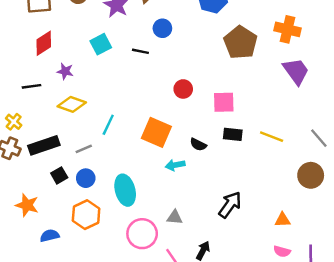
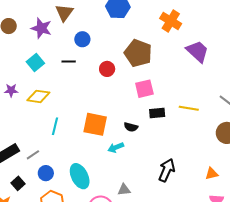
orange cross: (287, 29) -> (171, 21), moved, turned 30
brown pentagon: (241, 42) -> (138, 53), moved
red circle: (183, 89) -> (107, 69), moved
yellow diamond: (72, 104) -> (38, 96), moved
gray line: (84, 149) -> (33, 155), moved
black square: (59, 175) -> (18, 183), moved

